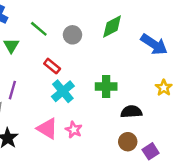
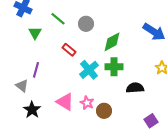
green diamond: (112, 26) -> (112, 42), moved
cyan cross: (63, 91) -> (89, 70), moved
brown circle: (128, 142) -> (104, 111), moved

